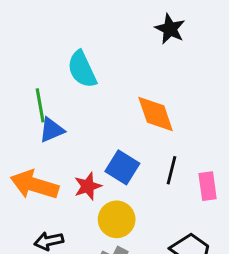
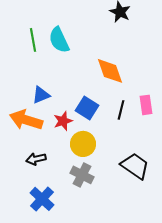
green line: (40, 105) -> (33, 40), moved
blue triangle: (52, 130) -> (41, 95), moved
pink rectangle: (208, 186) -> (146, 105), moved

